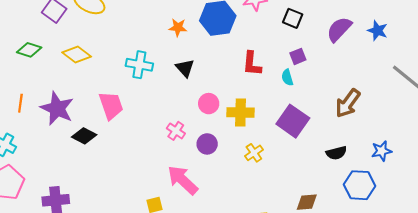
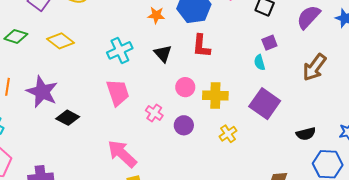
red L-shape: (252, 64) -> (201, 46), moved
cyan cross: (139, 65) -> (120, 50), turned -35
brown arrow: (348, 103) -> (314, 67), moved
pink trapezoid: (111, 106) -> (118, 93), moved
pink arrow: (183, 180) -> (122, 154), moved

